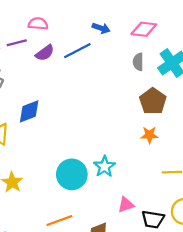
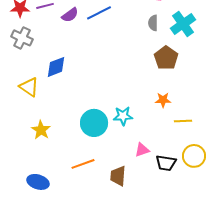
orange star: (149, 135) -> (163, 100), moved
cyan star: (104, 167) -> (123, 116), turned 30

